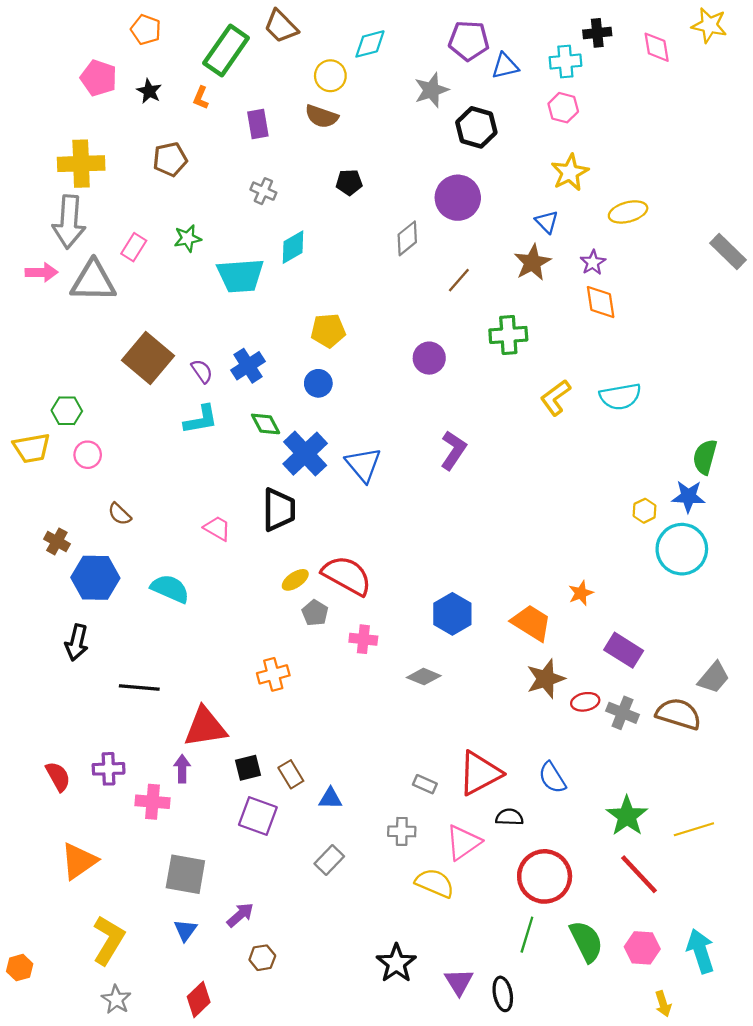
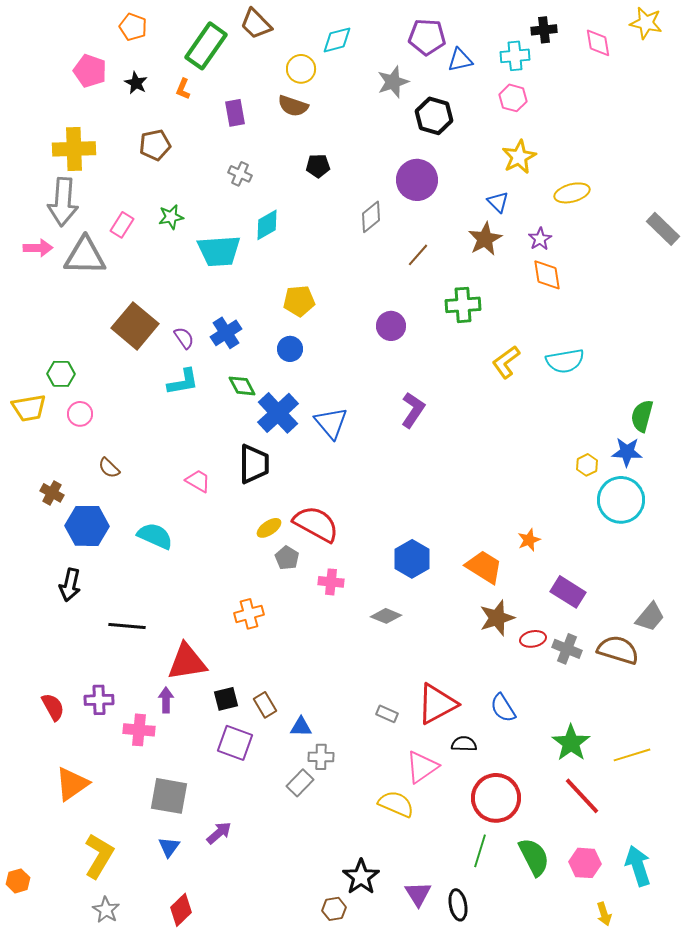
gray cross: (402, 831) -> (321, 757), moved
brown hexagon: (262, 958) -> (334, 909), moved

